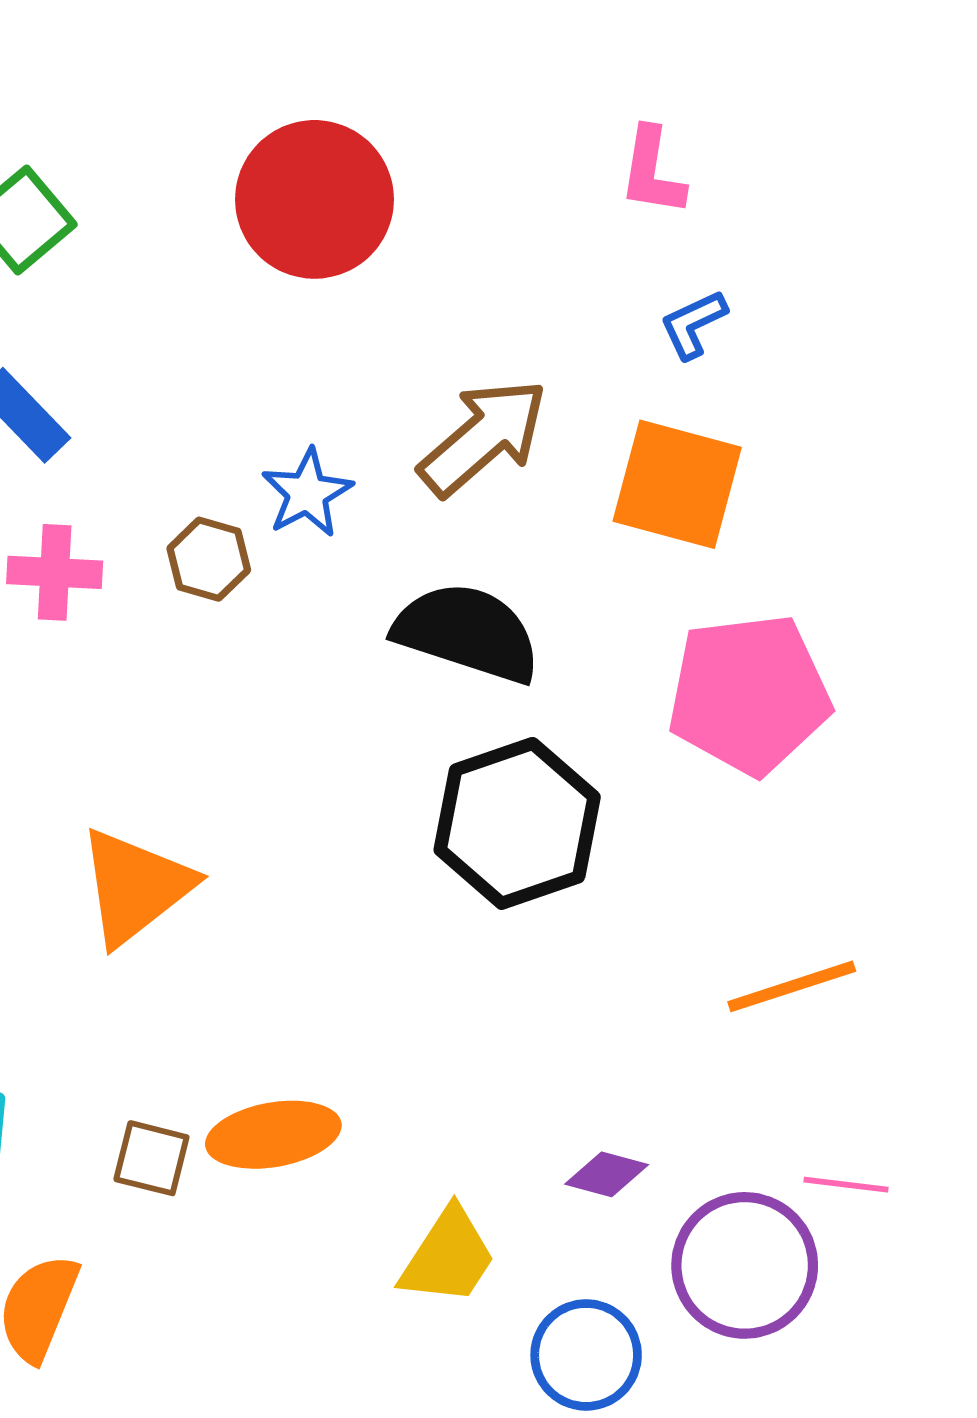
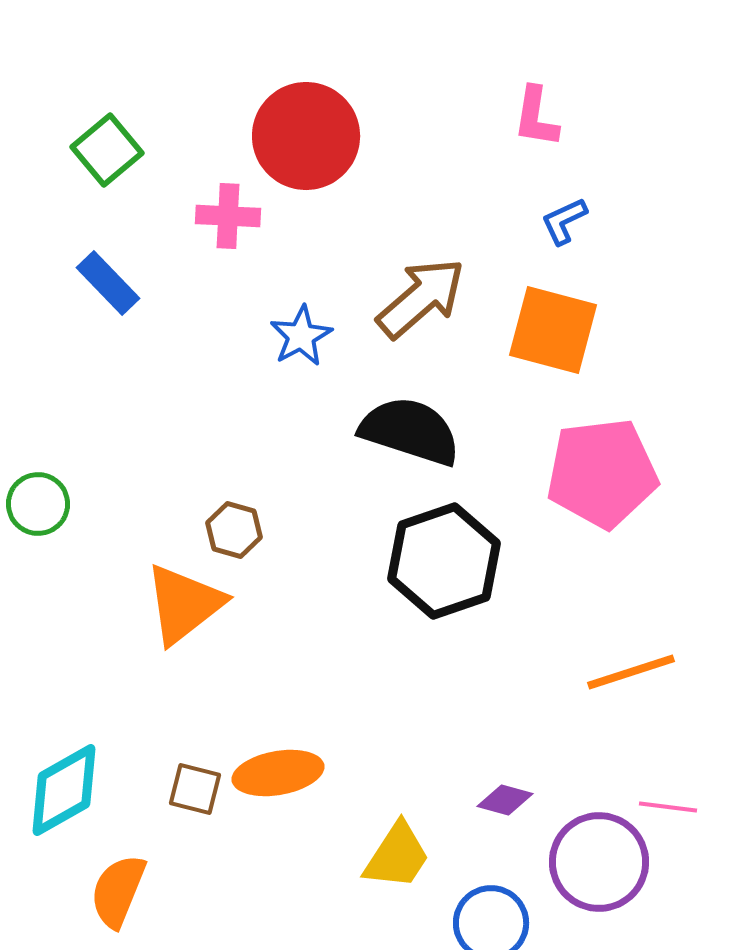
brown hexagon: (209, 559) -> (234, 530), moved
pink cross: (55, 572) -> (228, 216), moved

